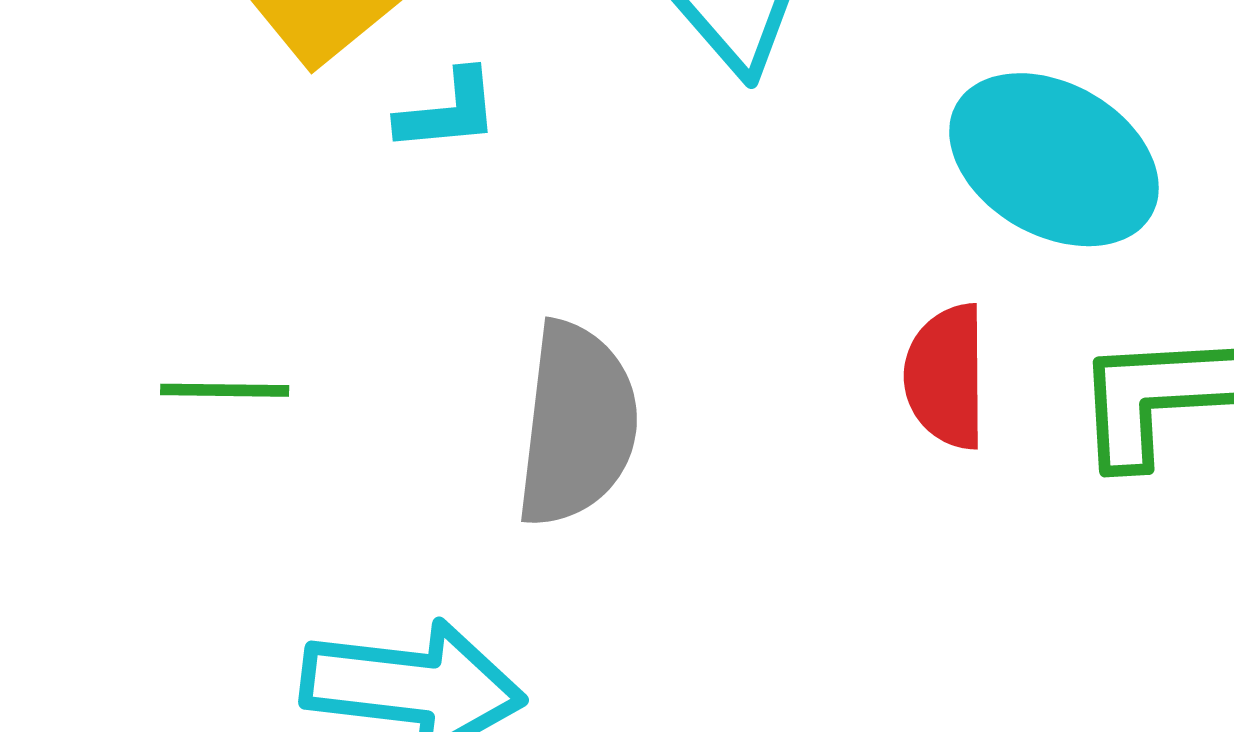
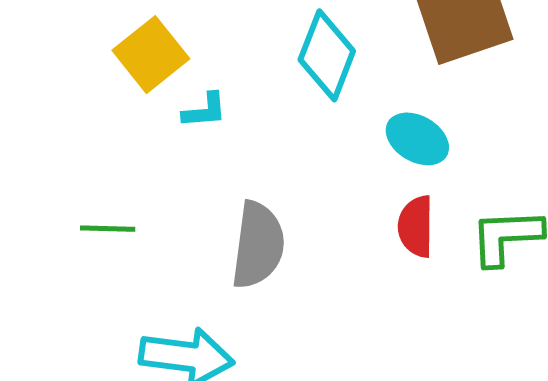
cyan ellipse: (1054, 160) -> (417, 139), moved, size x0.7

